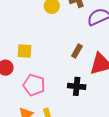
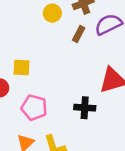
brown rectangle: (77, 51) -> (79, 34), moved

